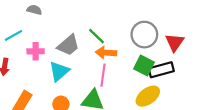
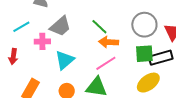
gray trapezoid: (68, 45) -> (60, 26), moved
green square: (144, 65) -> (144, 54), turned -30
pink line: (103, 75) -> (106, 63), turned 50

